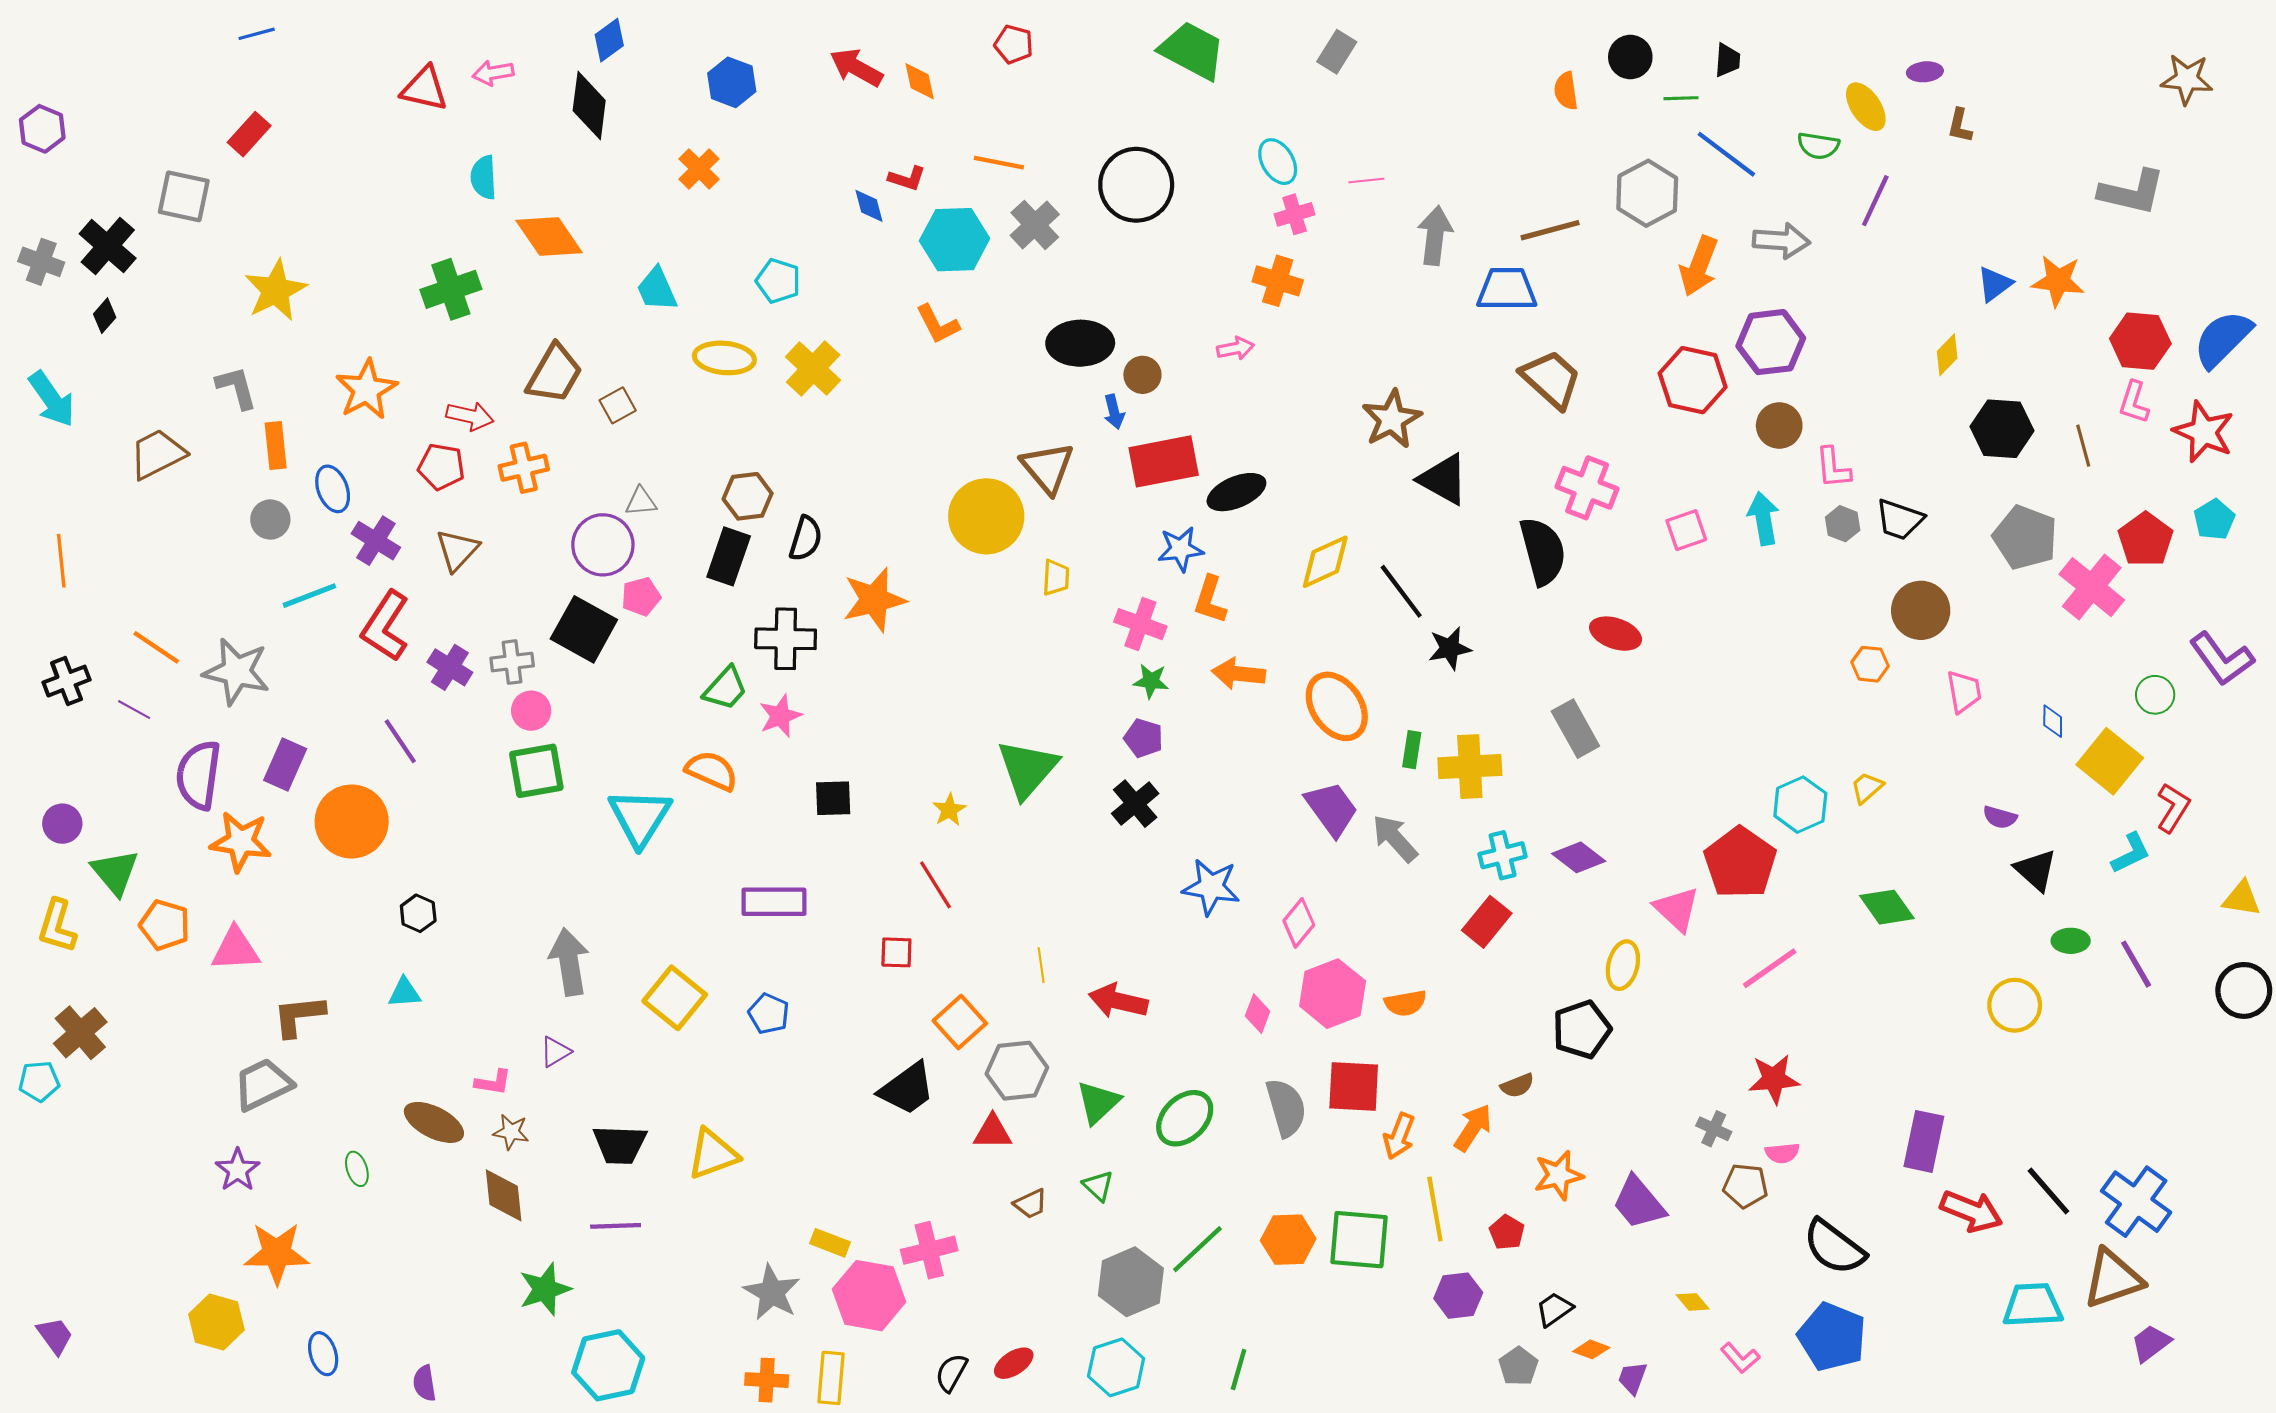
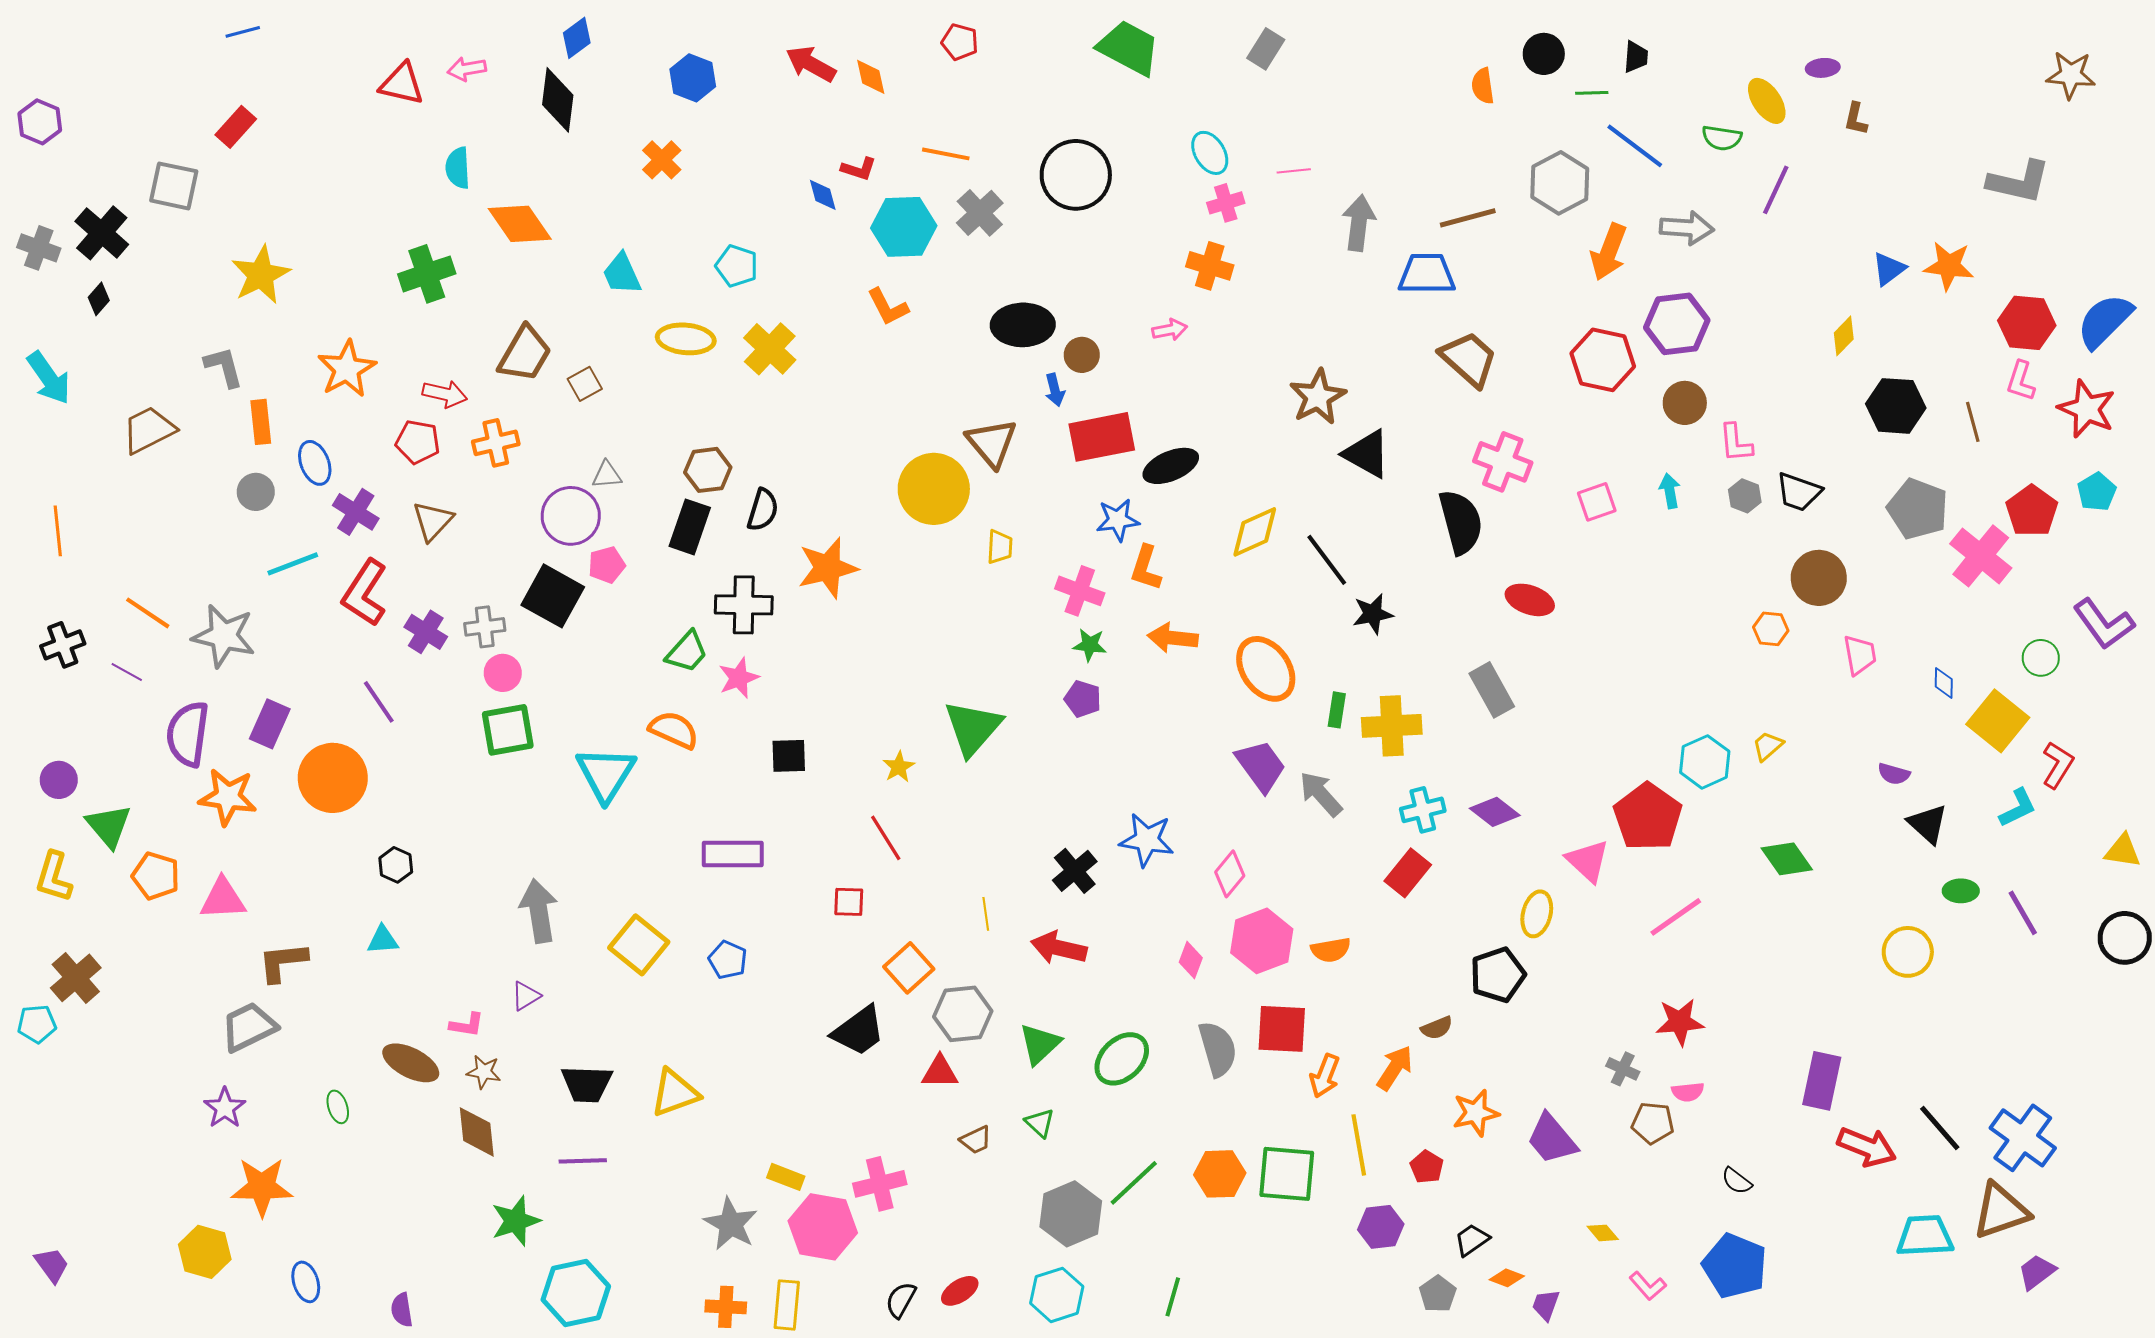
cyan arrow: (1763, 518) -> (1670, 491), size x0.7
black cross: (1135, 804) -> (1075, 871), moved
black semicircle: (1834, 1247) -> (1737, 1181), size x0.5

